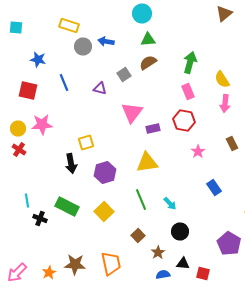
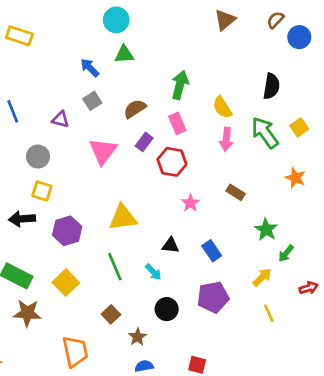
blue arrow: (106, 42) -> (90, 68), moved, turned 35
gray circle: (83, 46) -> (38, 157), moved
brown semicircle: (148, 62) -> (135, 109), moved
purple rectangle: (153, 128) -> (144, 142), moved, turned -40
yellow square: (86, 142) -> (42, 191), turned 35
brown rectangle: (232, 144) -> (236, 192), turned -32
black arrow: (71, 164) -> (22, 219), turned 96
purple pentagon: (229, 244) -> (213, 297), moved, turned 30
brown star: (75, 264) -> (27, 313), moved
black triangle: (183, 264) -> (171, 245), moved

